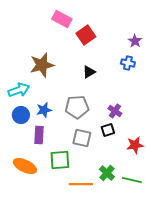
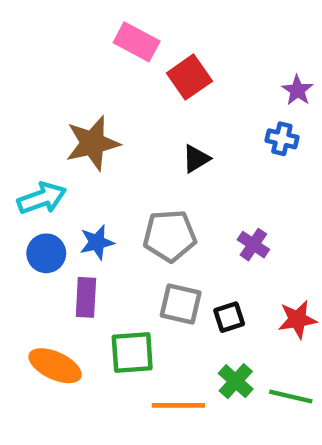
black square: (108, 130) -> (229, 317), moved

